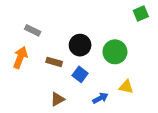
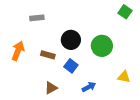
green square: (141, 14) -> (125, 12), turned -32
gray rectangle: (33, 30) -> (37, 18), moved, turned -32
yellow triangle: (126, 87) -> (124, 77), moved

